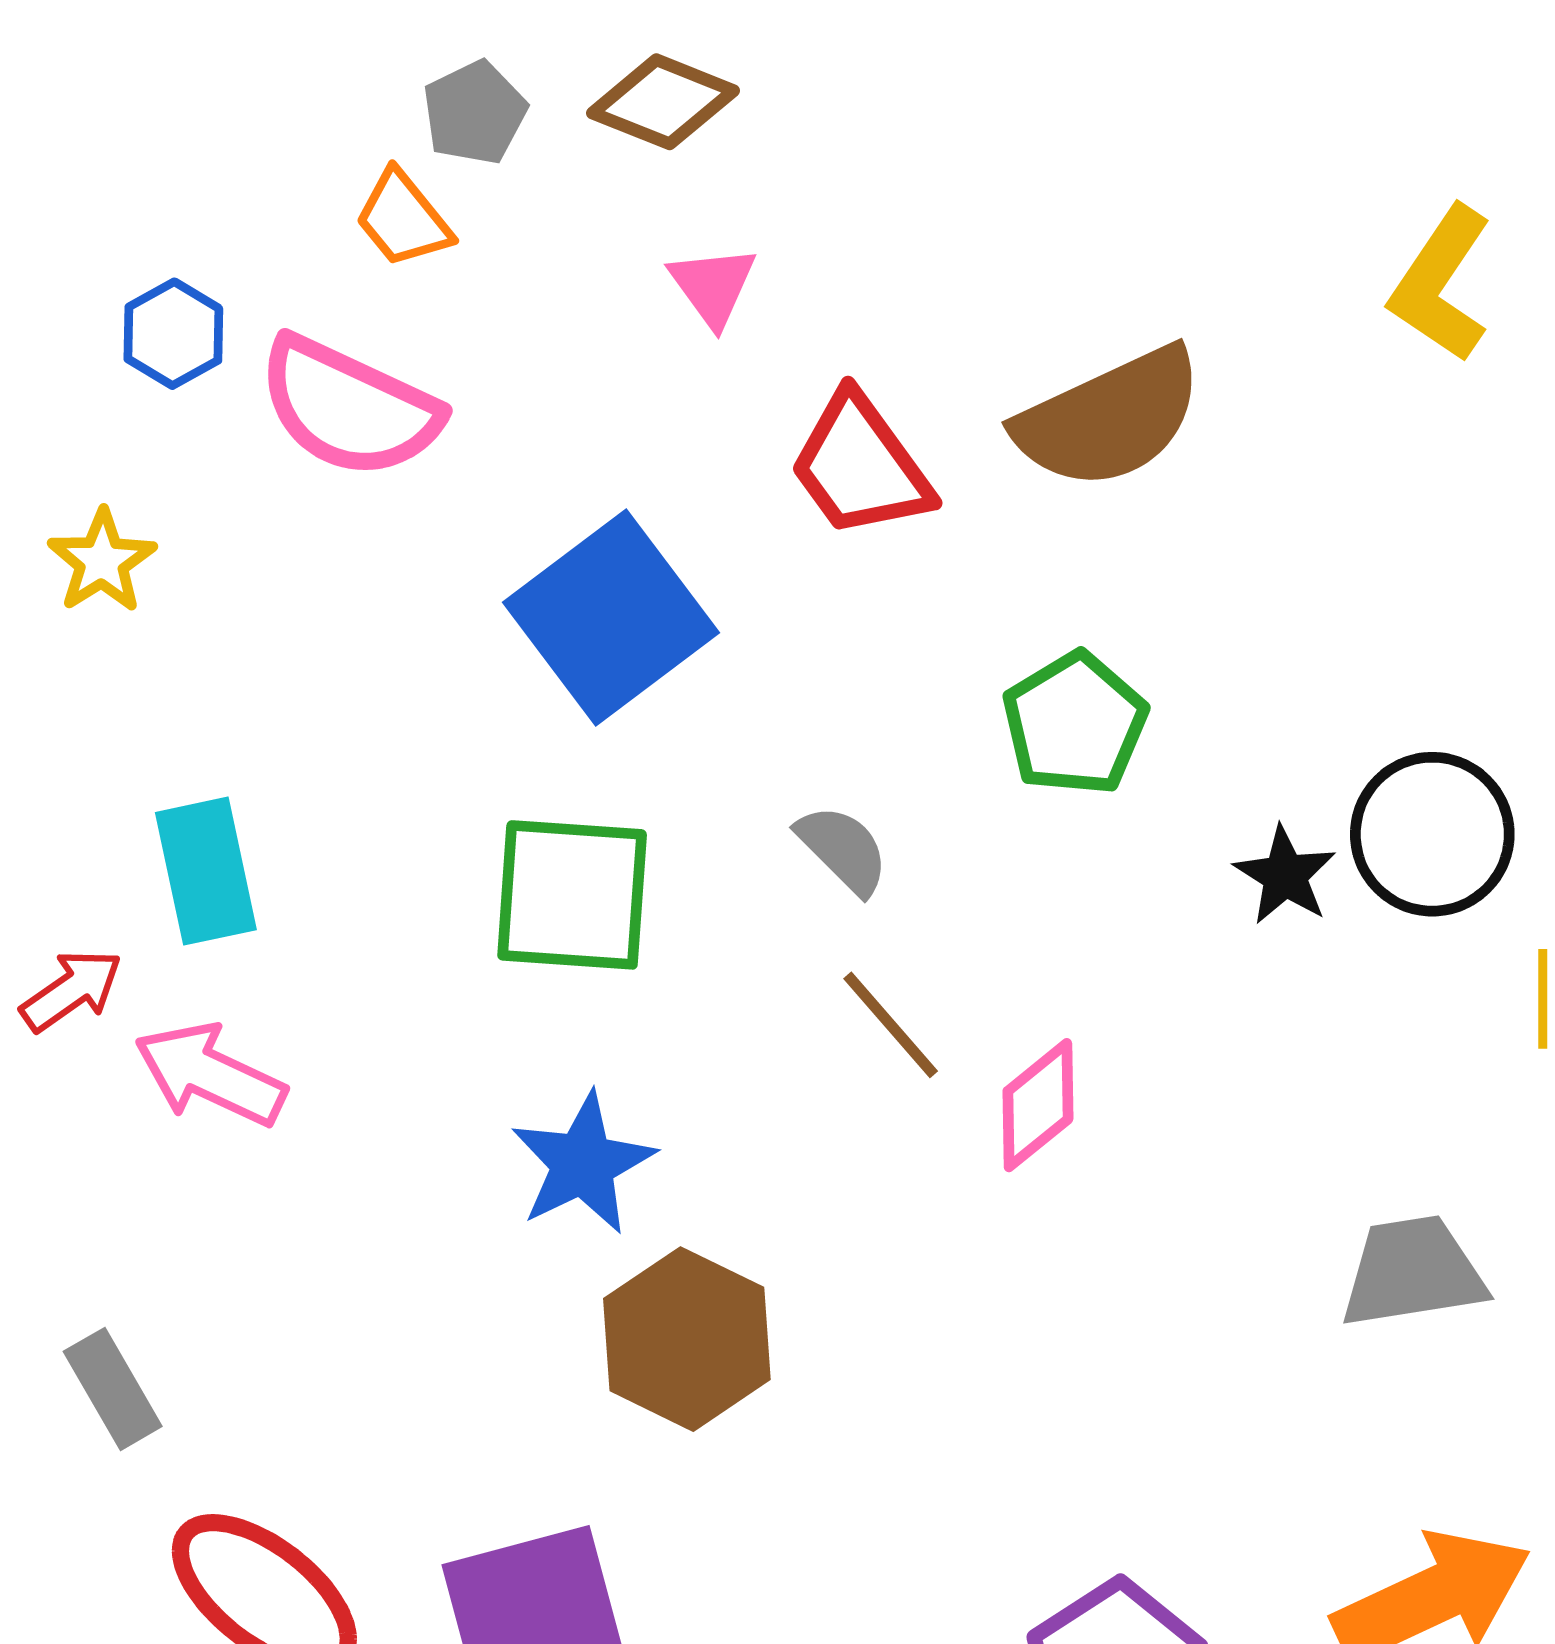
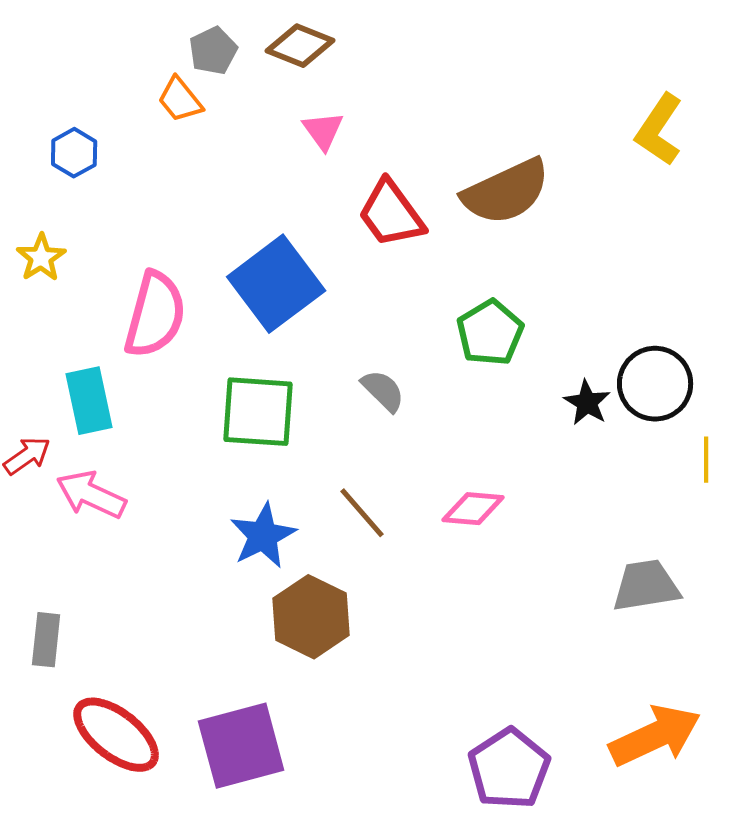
pink semicircle: (349, 407) -> (155, 315), moved, turned -100
brown line: (891, 1025) -> (362, 513), moved
pink diamond: (1038, 1105) -> (473, 509), turned 44
gray rectangle: (113, 1389) -> (46, 640), turned 36

